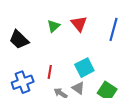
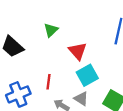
red triangle: (79, 24) -> (78, 51), moved

